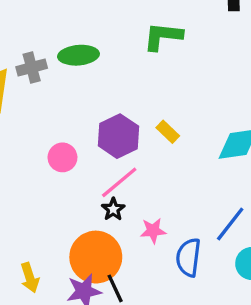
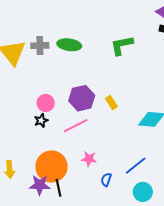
green L-shape: (163, 36) -> (122, 45), turned -30
black star: (113, 209) -> (41, 121), moved
blue semicircle: (188, 257) -> (106, 180), size x0.6

